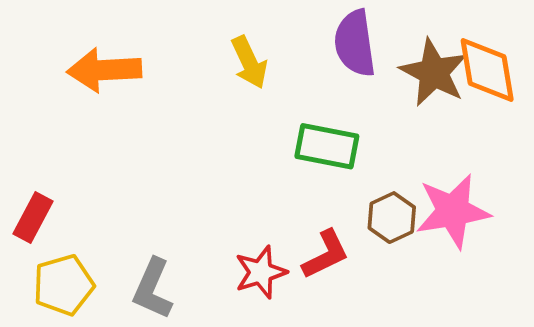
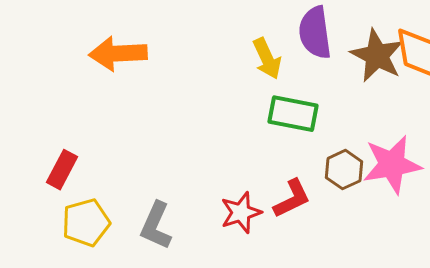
yellow arrow: (249, 62) -> (267, 59), moved

